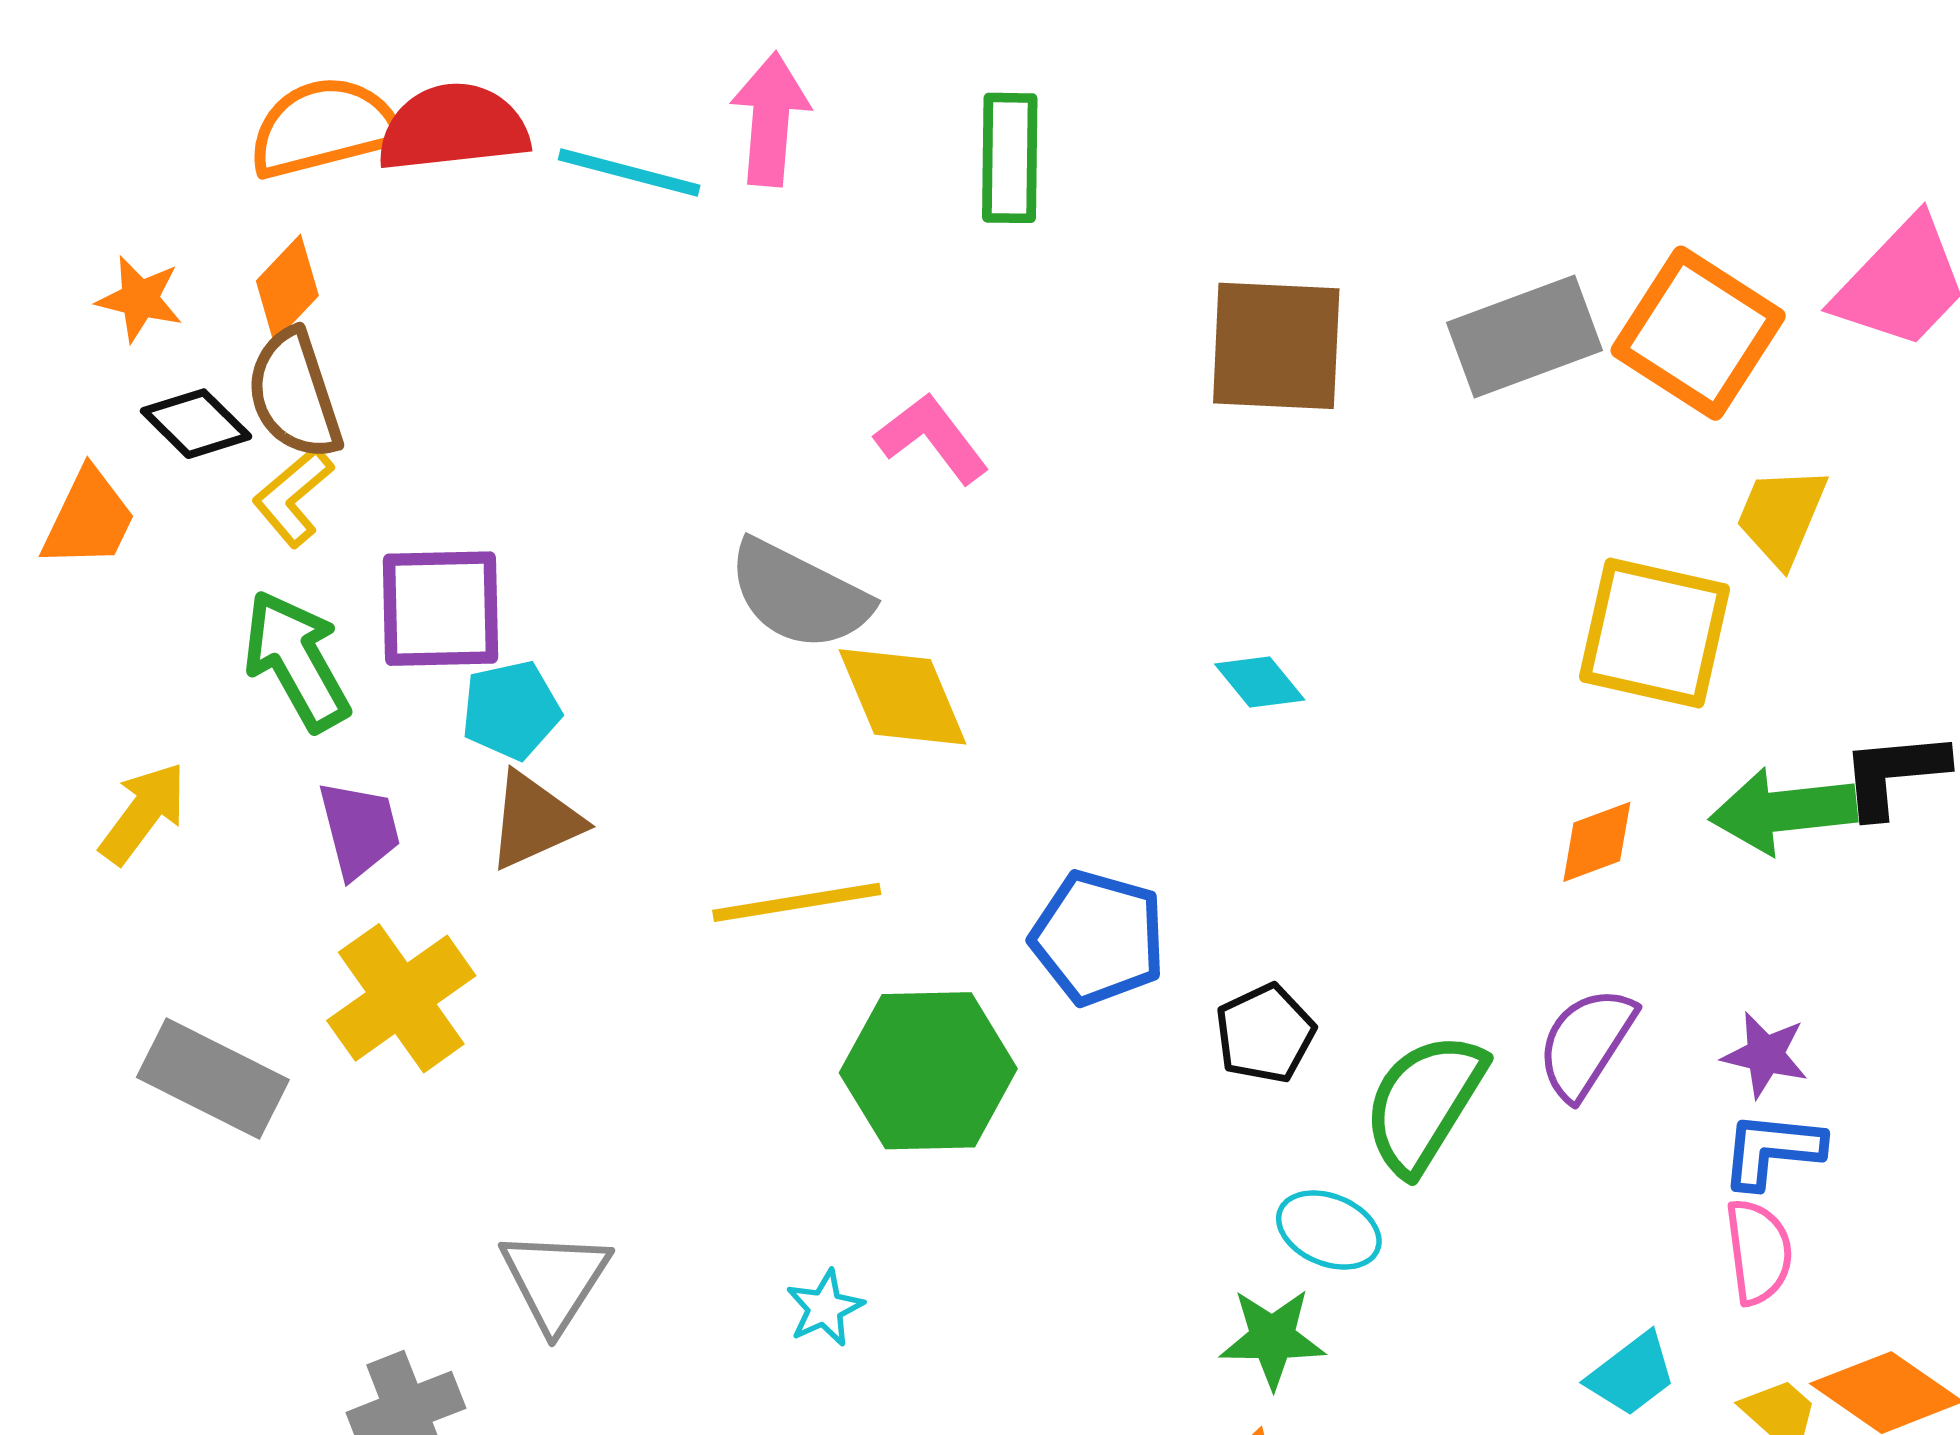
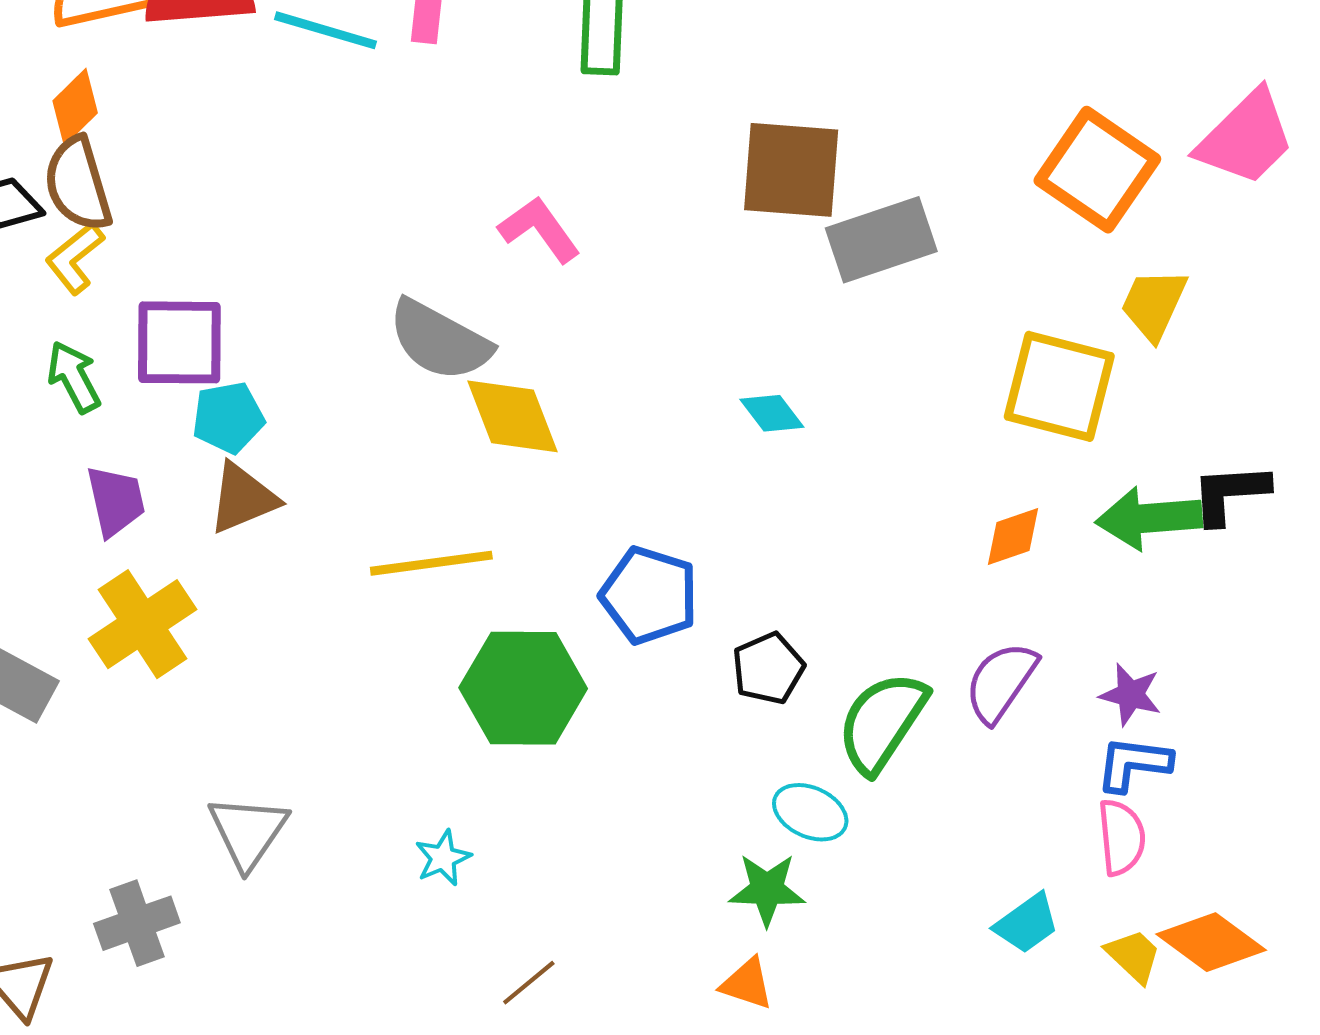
gray rectangle: (1524, 337) -> (881, 240), moved
green arrow: (297, 661) -> (74, 377), size x0.7

